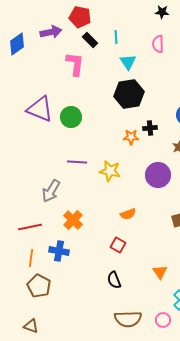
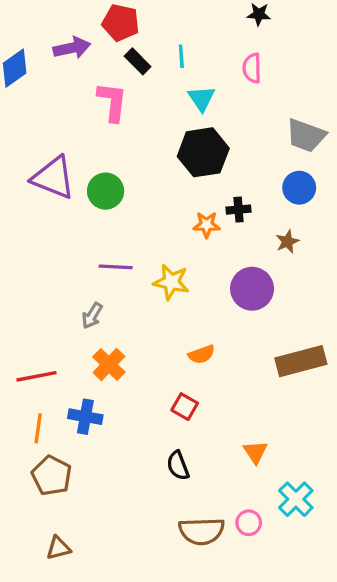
gray arrow: (51, 191) -> (92, 316), moved, size x0.7
pink circle: (163, 320) -> (249, 523), moved
brown triangle: (31, 326) -> (58, 548), moved, turned -35

